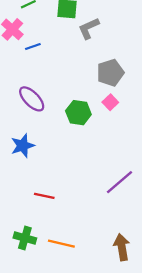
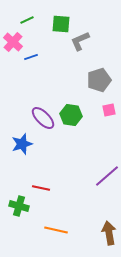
purple ellipse: (32, 99) -> (43, 118), moved
pink square: (110, 102) -> (109, 110), moved, turned 32
green cross: (25, 238) -> (19, 206), moved

